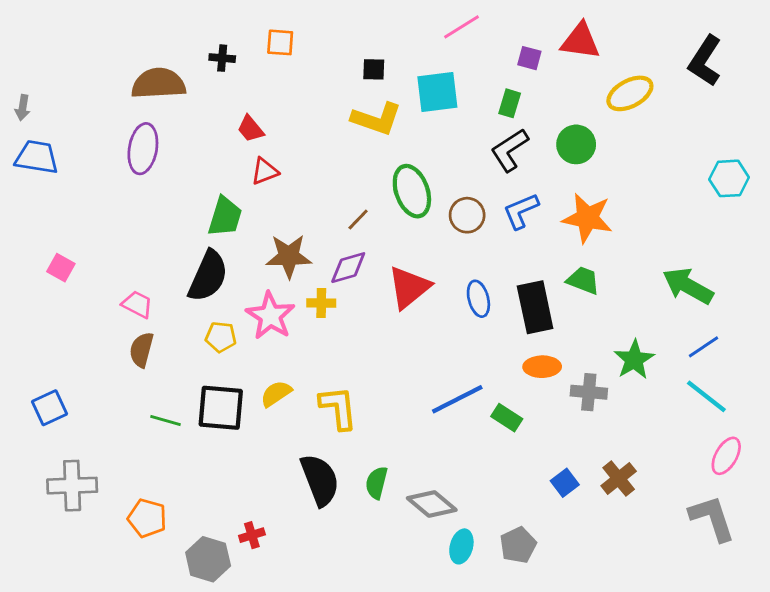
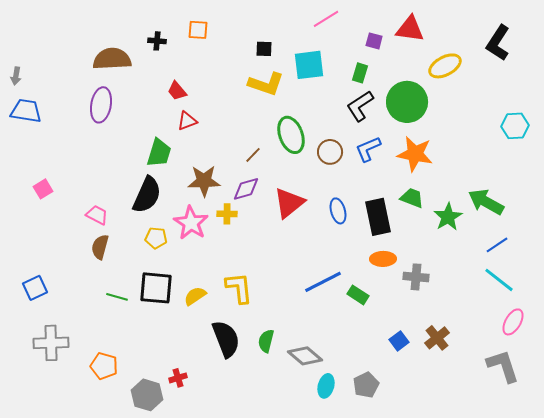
green circle: (576, 144) -> (407, 102), size x1.5
pink square: (61, 268) -> (43, 189), turned 30
green star: (634, 360) -> (448, 217), moved
yellow semicircle: (276, 394) -> (195, 296), moved

